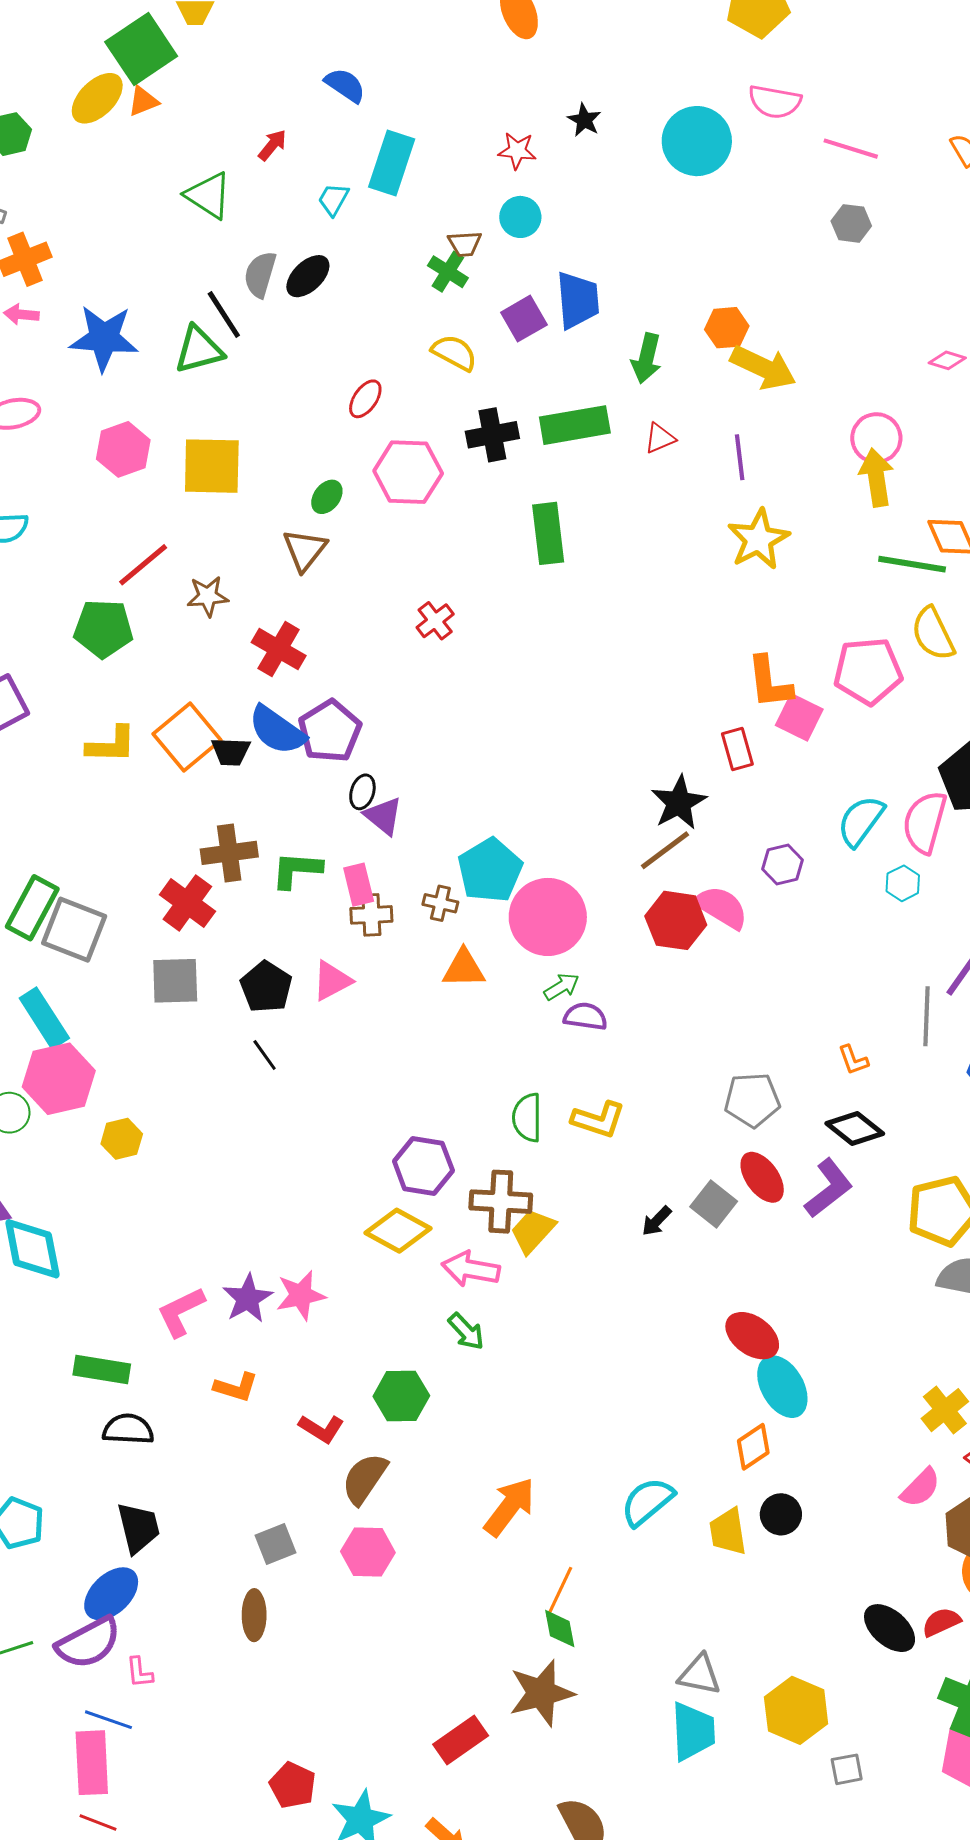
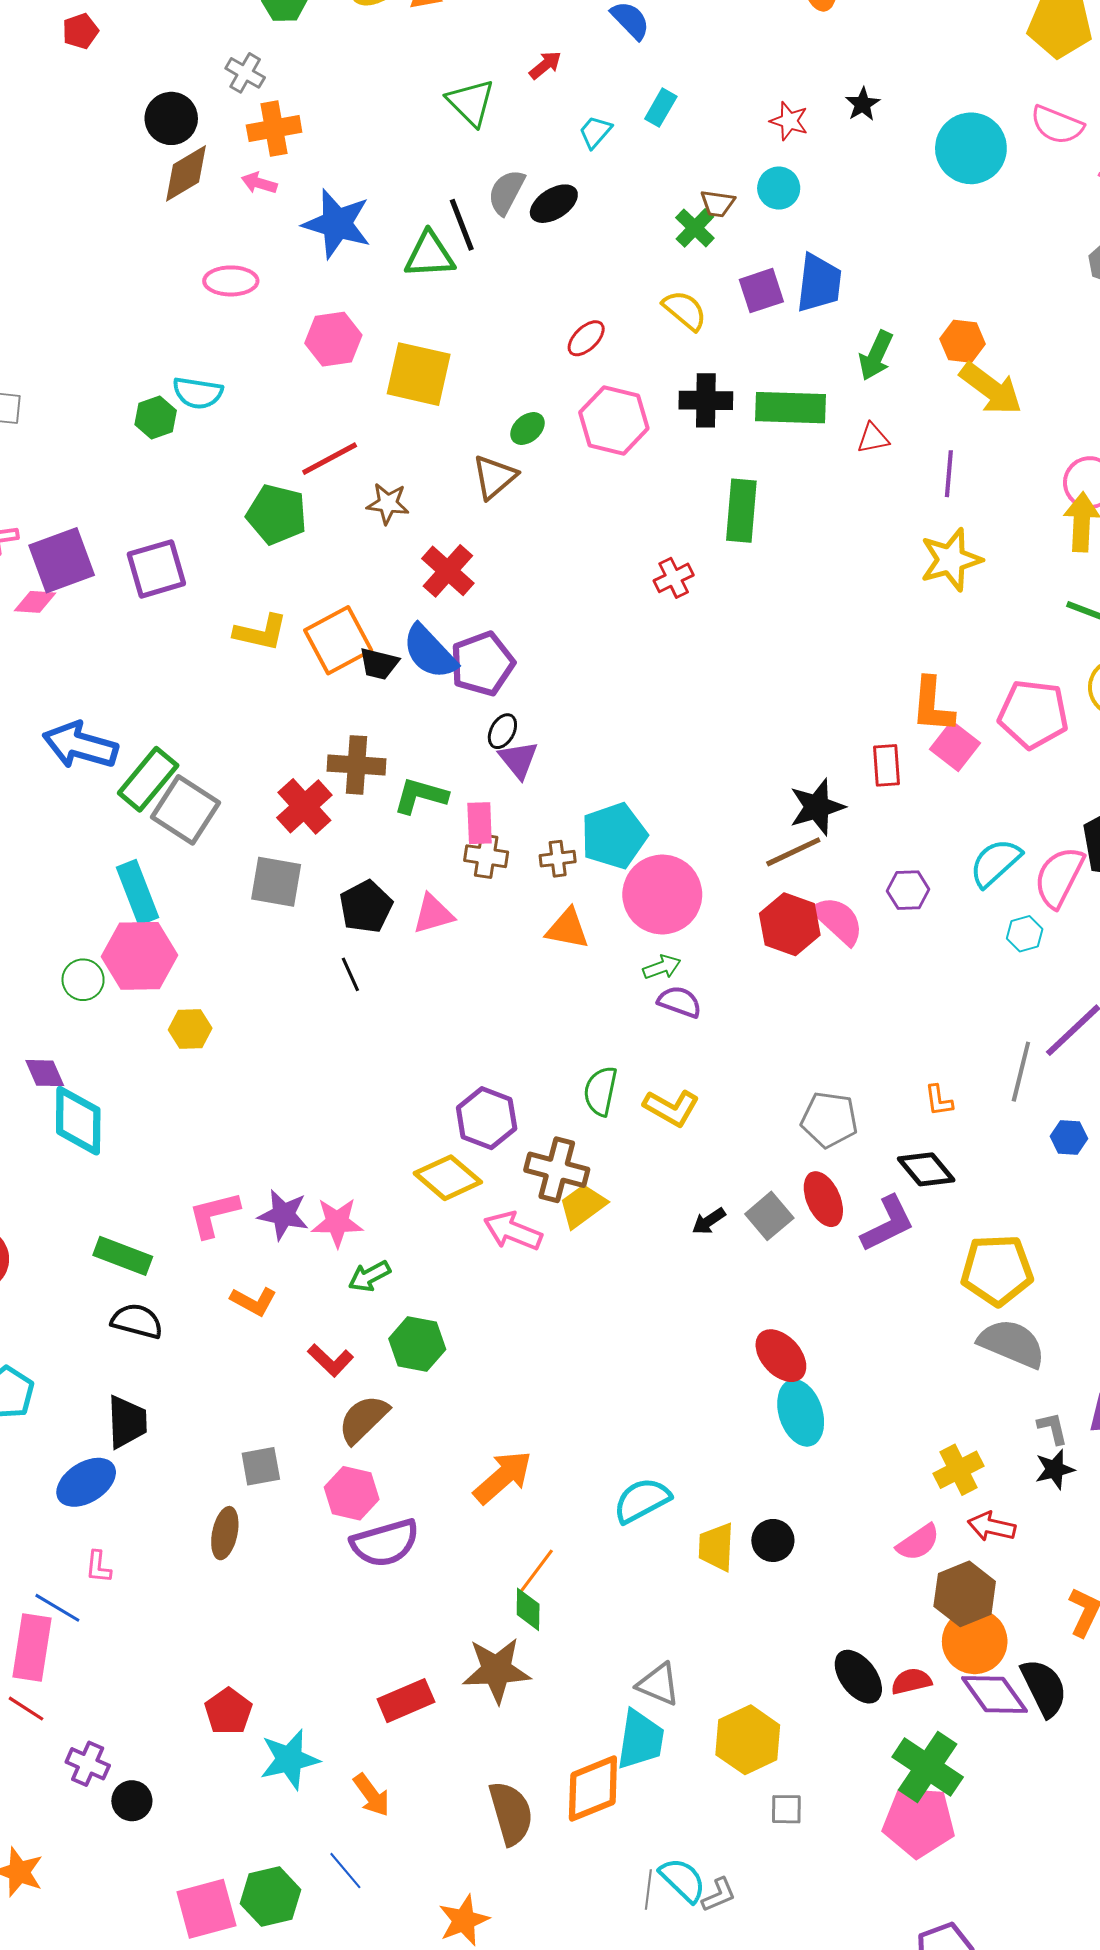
cyan rectangle: (392, 163) -> (661, 108), size x0.6
red cross: (435, 621) -> (674, 578), moved
brown cross: (440, 903) -> (558, 859), turned -32
purple star: (248, 1298) -> (283, 1215), turned 30
green arrow: (466, 1331) -> (369, 1276), moved, turned 93
orange diamond: (753, 1447) -> (593, 1788), moved, size x1.5
purple semicircle: (88, 1643) -> (385, 1543), moved

